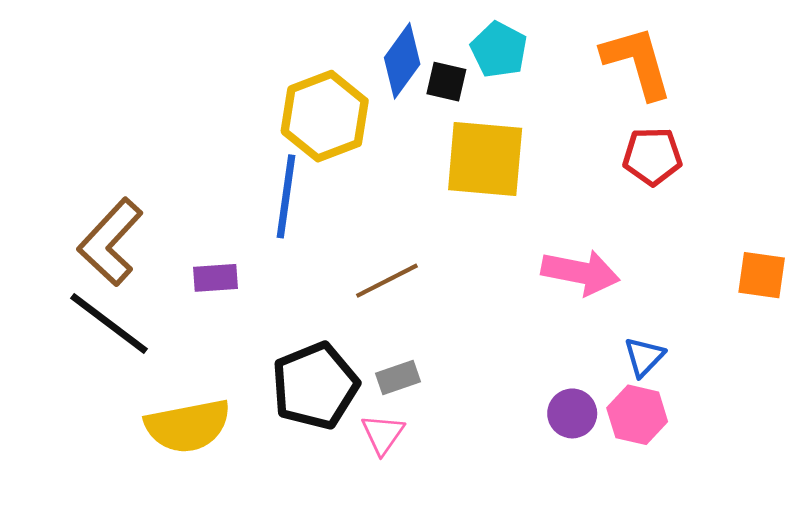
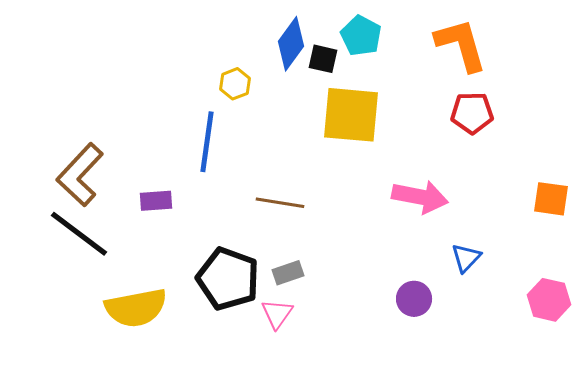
yellow hexagon: (325, 116) -> (235, 84), size x0.5
brown line: (387, 281) -> (280, 203), turned 36
black pentagon: (315, 386) -> (228, 279), turned -30
pink hexagon: (637, 415) -> (549, 300), moved

